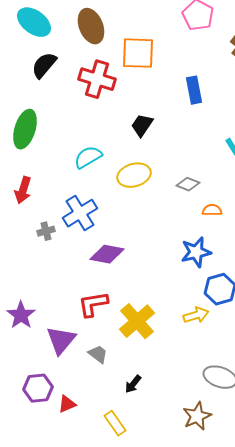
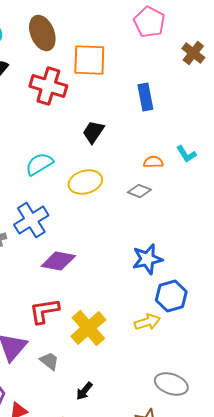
orange semicircle: (212, 210) -> (153, 162), moved

